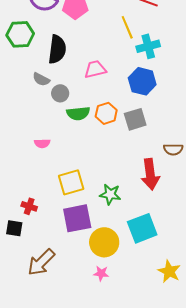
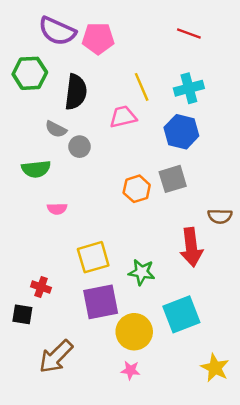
yellow line: (127, 27) -> (142, 87), moved
green semicircle: (78, 113) -> (36, 169), moved
orange hexagon: (106, 113) -> (137, 189), moved

